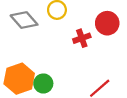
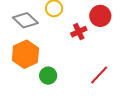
orange hexagon: (19, 79) -> (25, 54), moved

